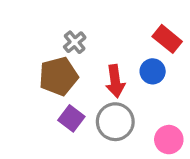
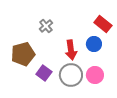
brown pentagon: (58, 76) -> (23, 54), moved
pink circle: (169, 140) -> (95, 75), moved

